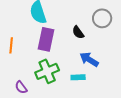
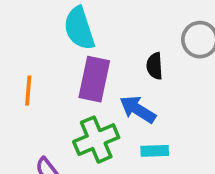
black semicircle: (78, 32) -> (155, 66), turned 32
blue arrow: (89, 59) -> (138, 109), moved

